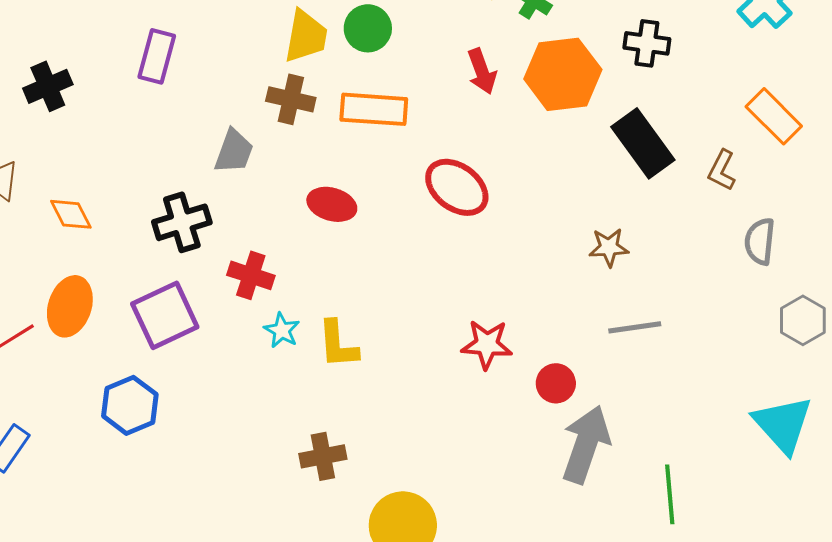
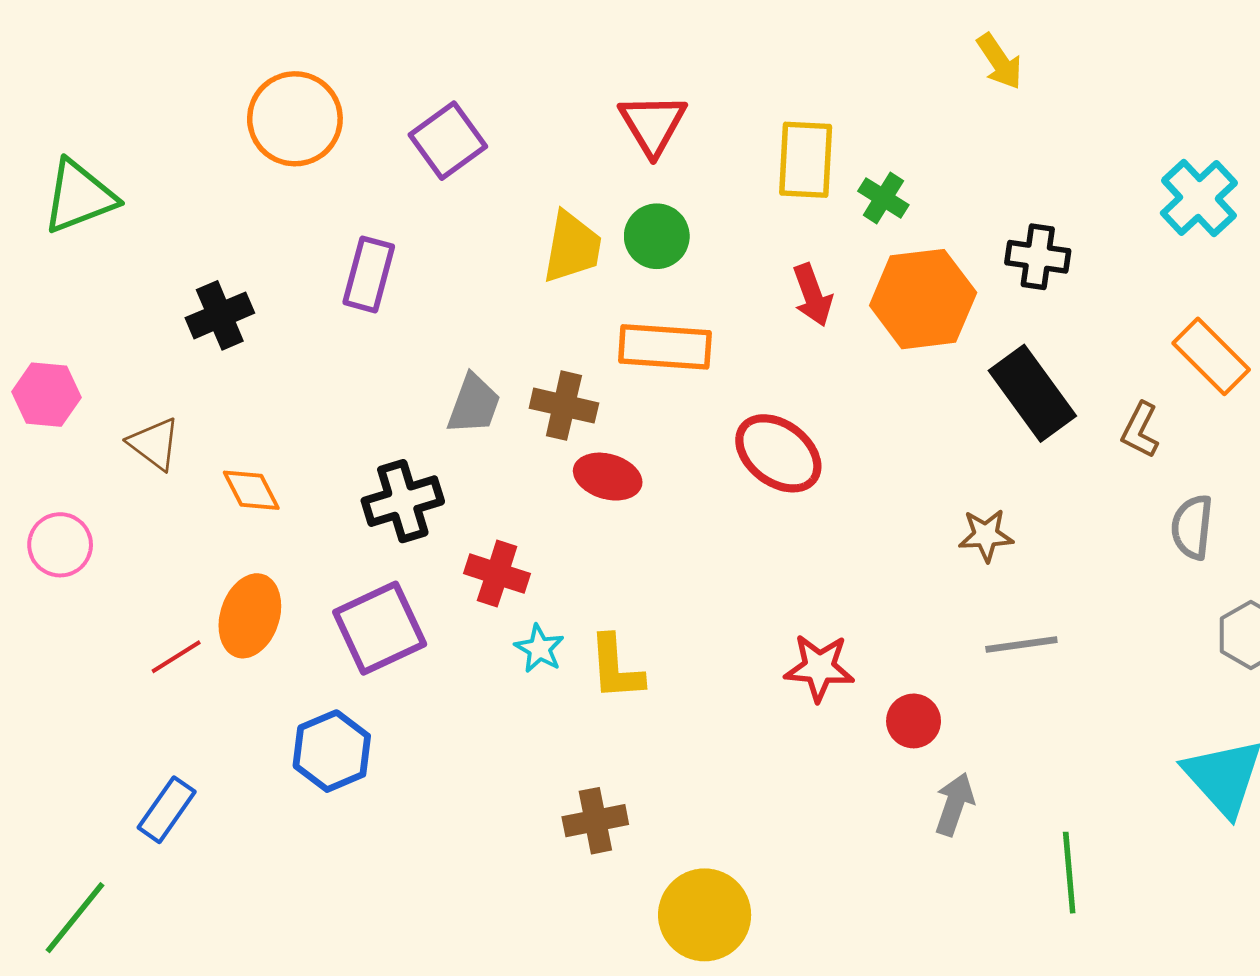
brown cross: (291, 99) -> (564, 406), moved
gray arrow: (586, 444) -> (954, 804), size x0.6

